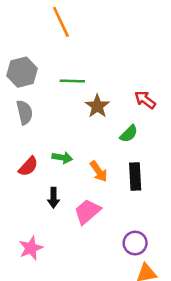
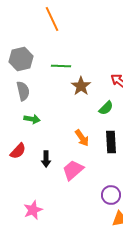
green arrow: (62, 158) -> (32, 119), moved
red semicircle: (28, 166) -> (18, 151), moved
pink star: (31, 248) -> (33, 210), moved

